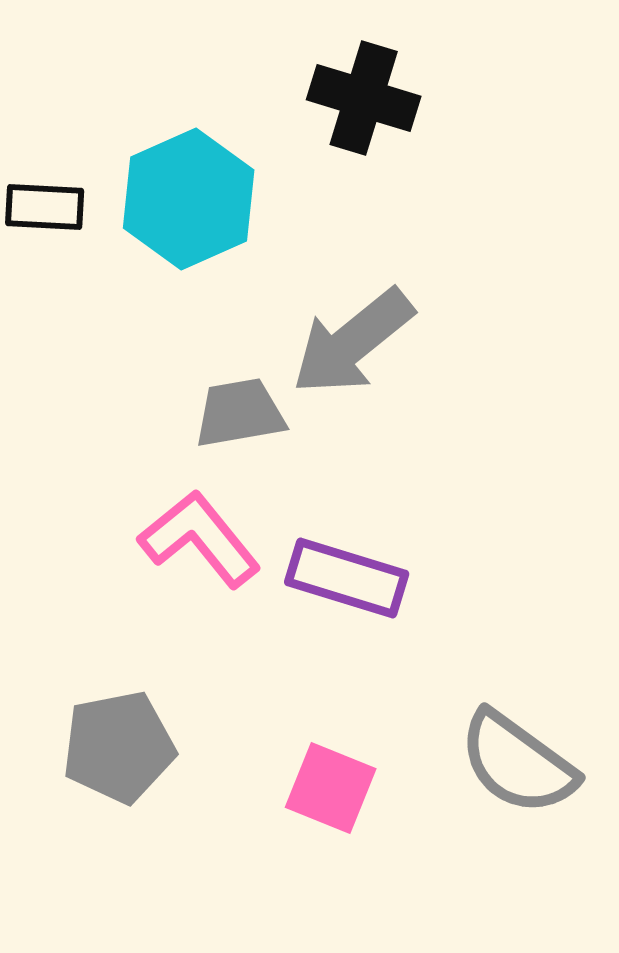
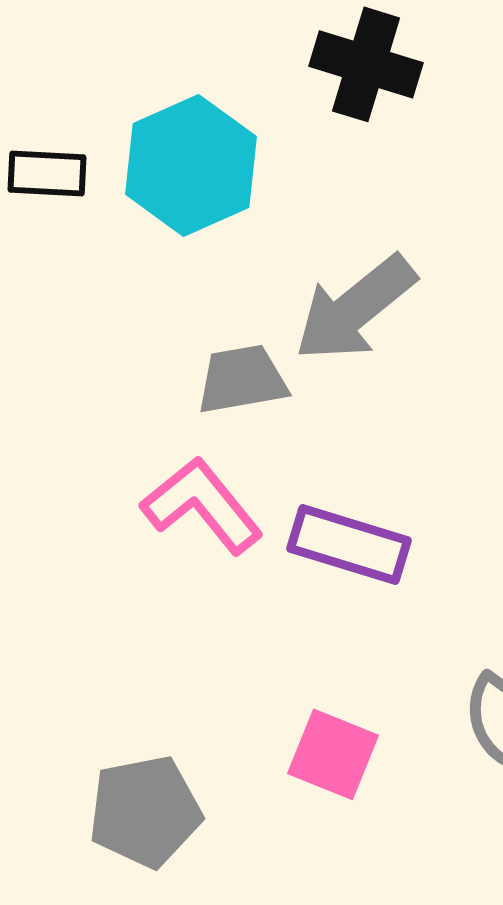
gray pentagon: (119, 747) -> (145, 811), moved

